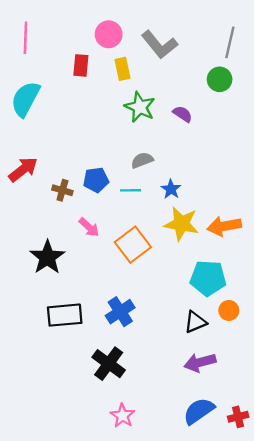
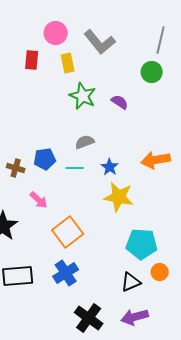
orange arrow: (224, 226) -> (156, 160), moved
orange square: (133, 245) -> (68, 232), moved
black cross: (109, 364) -> (89, 318), moved

